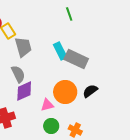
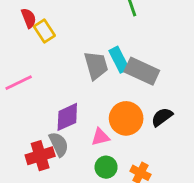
gray trapezoid: (23, 47) -> (96, 65), moved
gray semicircle: (18, 74) -> (59, 144), moved

